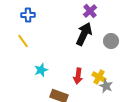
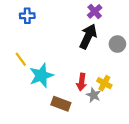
yellow line: (23, 41) -> (21, 59), moved
cyan star: (41, 70) -> (41, 76), size x1.6
gray star: (106, 86) -> (94, 95), moved

